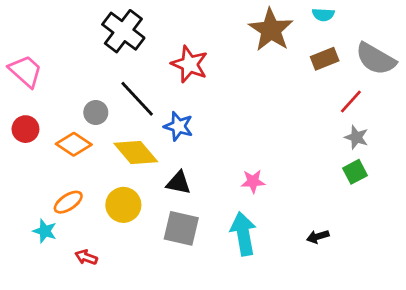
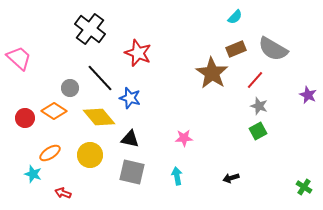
cyan semicircle: (323, 15) -> (235, 17), turned -49
brown star: (271, 30) -> (212, 73), moved
red circle: (25, 129) -> (25, 118), moved
cyan arrow: (243, 234) -> (177, 176), size x0.6

